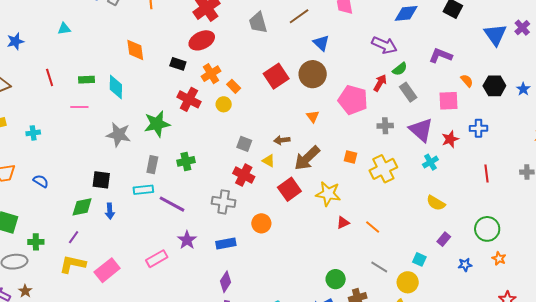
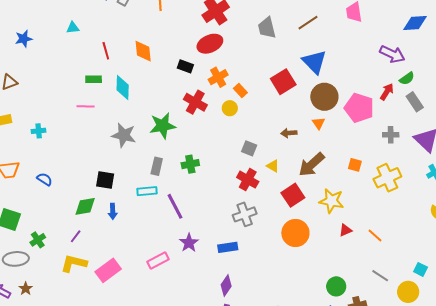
blue triangle: (321, 43) -> (314, 62), moved, size x1.5
brown circle: (313, 74) -> (324, 97), moved
red line: (50, 77) -> (106, 51), moved
brown arrow: (282, 140) -> (289, 133), moved
gray cross: (224, 202) -> (245, 214), moved, turned -30
purple line: (172, 204) -> (175, 206), turned 32
orange circle: (261, 223) -> (295, 233), moved, size x1.4
green cross: (36, 242) -> (38, 240), turned -35

